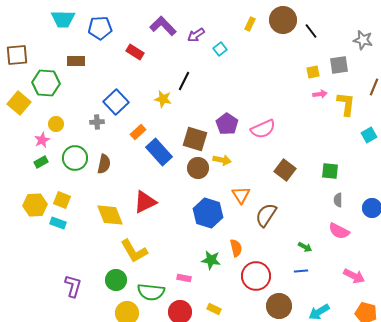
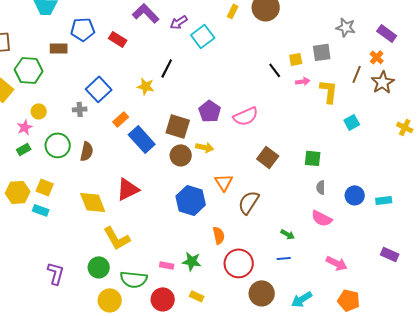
blue pentagon: (100, 28) -> (83, 29), moved
black line: (311, 31) -> (275, 70), moved
cyan square: (220, 49) -> (203, 36), size x1.6
green star: (211, 260) -> (192, 261), moved

